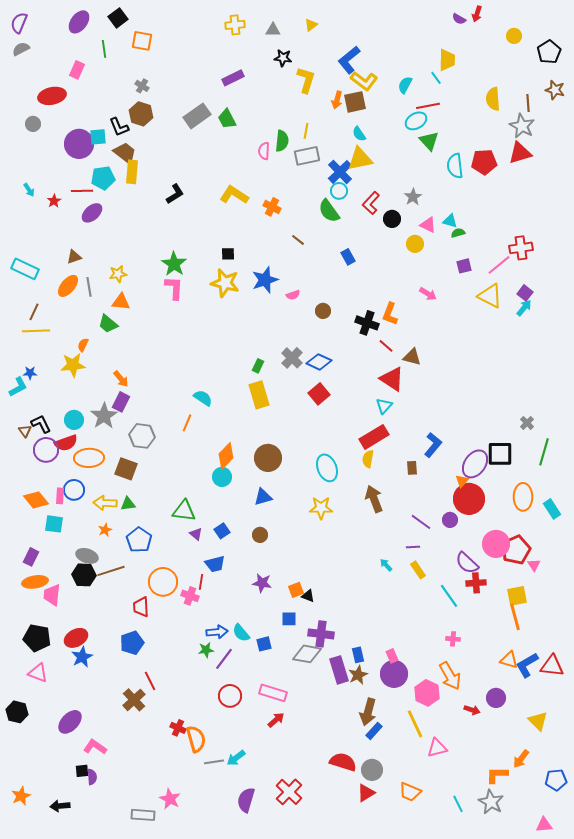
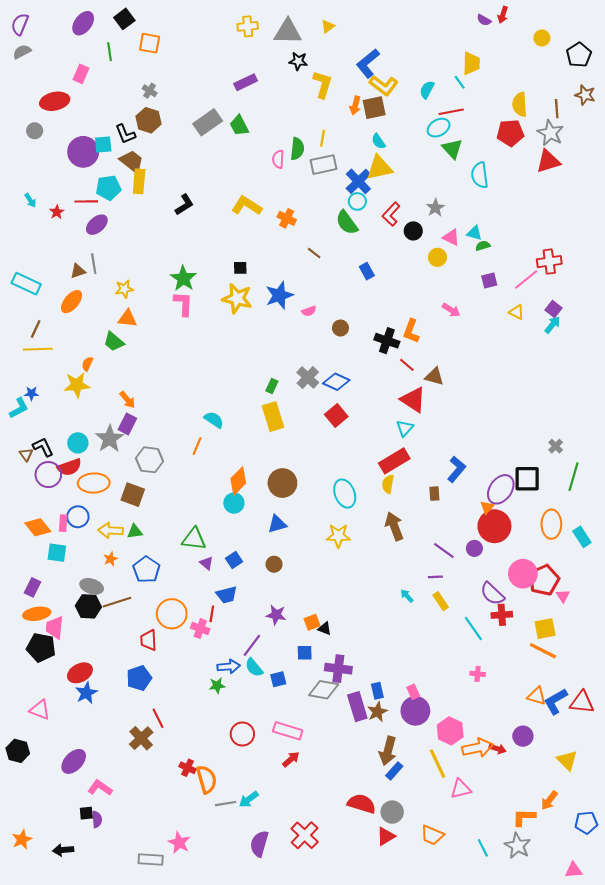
gray triangle: (273, 30) -> (288, 32), size x1.8
red pentagon: (484, 162) -> (510, 133), moved
gray line: (89, 287) -> (94, 264), moved
yellow triangle: (490, 296) -> (517, 312), size x0.6
orange line: (515, 617) -> (543, 651), turned -48
black pentagon: (37, 638) -> (41, 648), moved
purple line: (224, 659) -> (252, 645), moved
orange arrow: (450, 676) -> (478, 748), moved, turned -72

